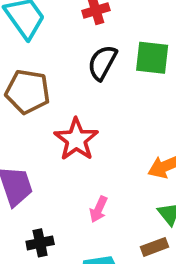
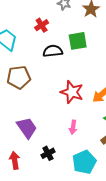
black semicircle: (102, 63) -> (53, 51), turned 72
red star: (76, 139) -> (72, 92), moved

